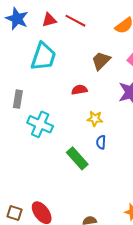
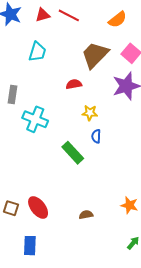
cyan trapezoid: (43, 57) -> (37, 52), size x0.7
brown trapezoid: (101, 61) -> (95, 55), size x1.4

